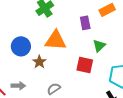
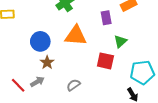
brown star: (39, 62) -> (47, 62), moved
gray arrow: (18, 86) -> (37, 82), turned -32

